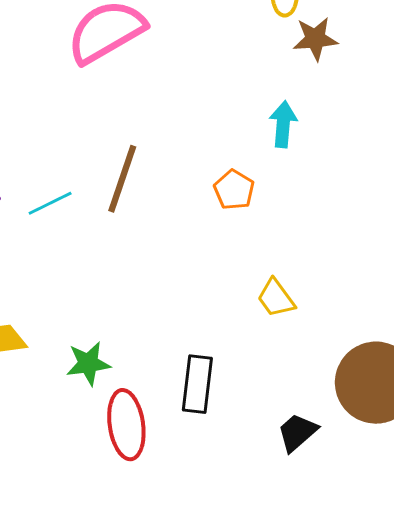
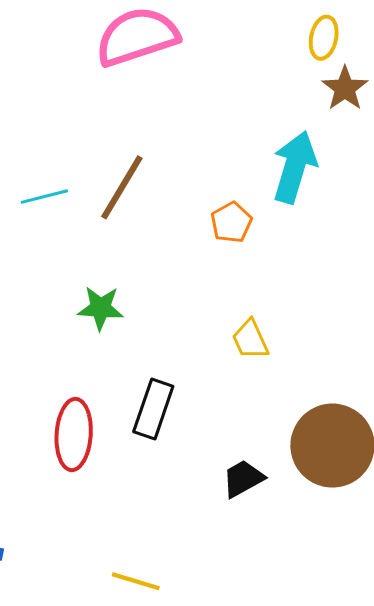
brown star: (315, 39) -> (345, 88), turned 30
cyan arrow: (283, 124) -> (295, 167), size x1.5
green star: (88, 363) -> (101, 308), moved

